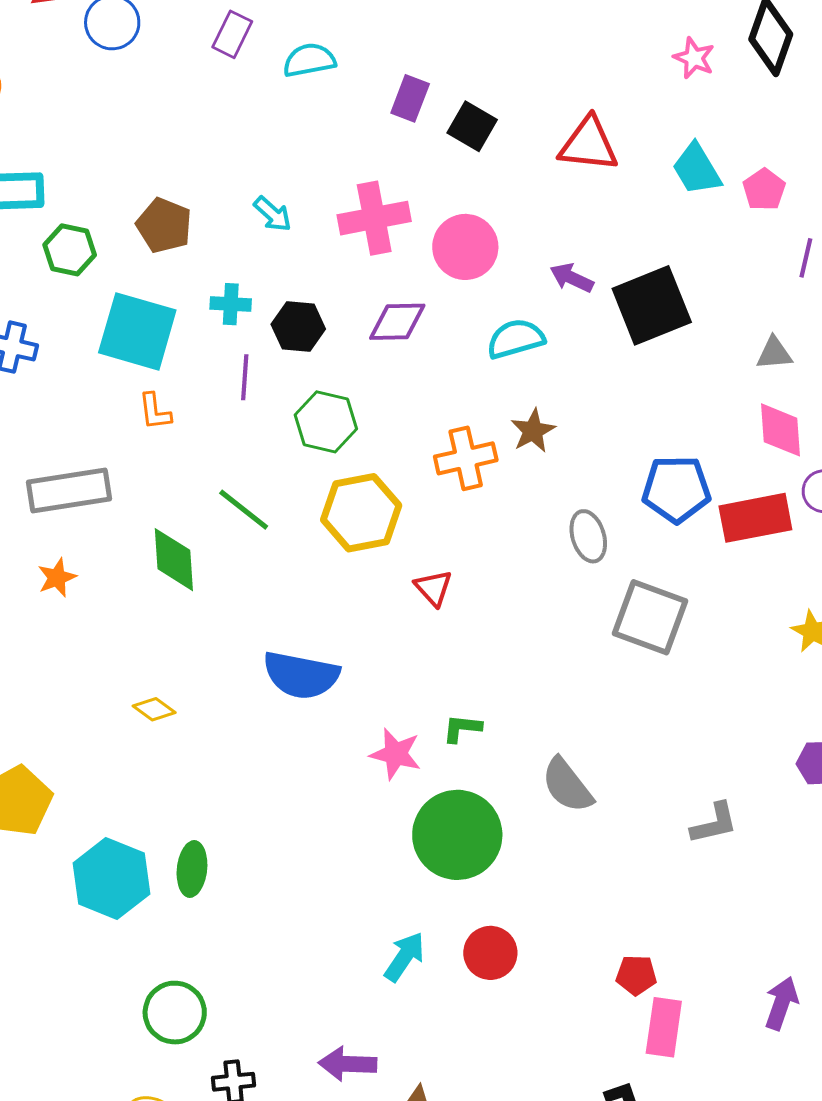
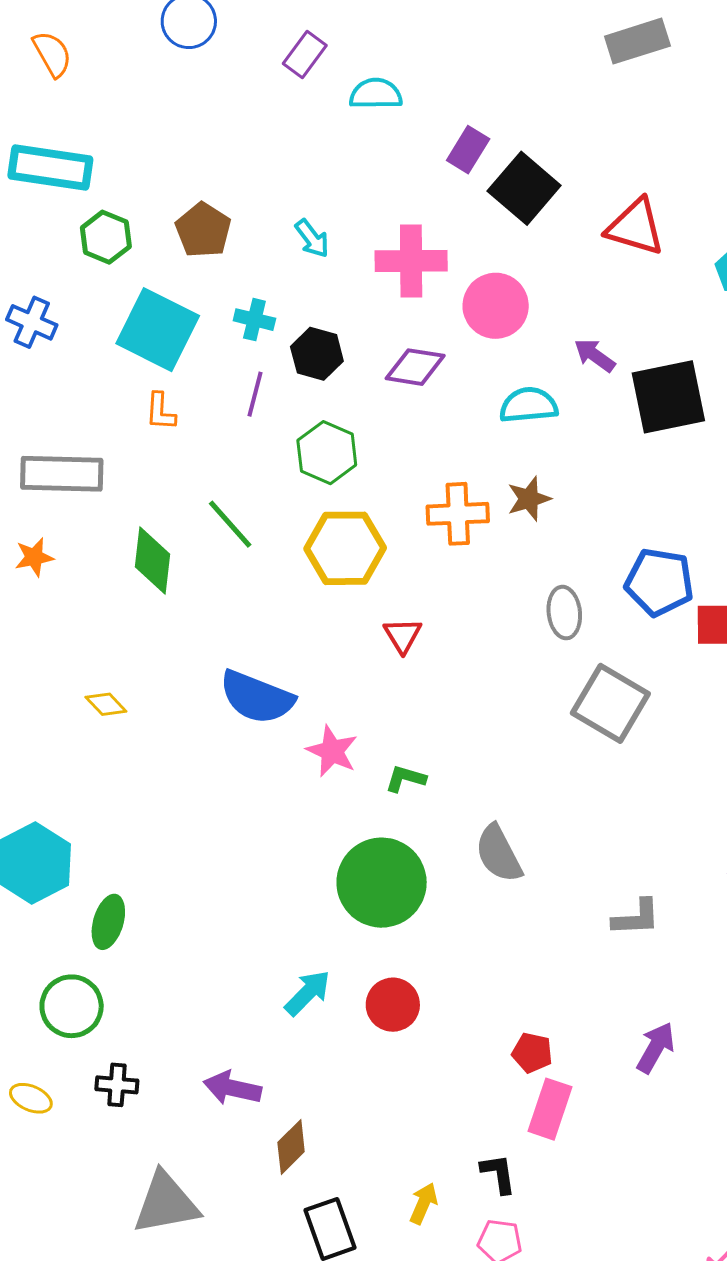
black square: (472, 126) -> (524, 188), size x1.4
pink star: (396, 754) -> (332, 751), moved
green ellipse: (192, 869) -> (108, 922), moved
purple arrow: (781, 1003) -> (656, 1048), moved

